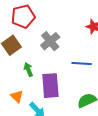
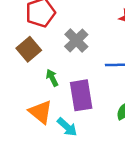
orange triangle: (17, 96) -> (41, 112), size x1.5

